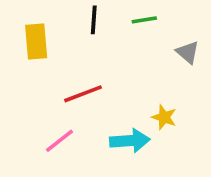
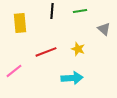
yellow star: (164, 117) -> (78, 49), moved
pink line: (60, 141) -> (14, 71), moved

